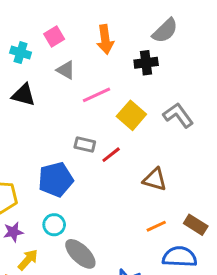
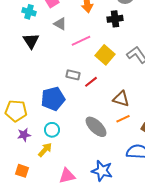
black triangle: (24, 95) -> (31, 41), turned 42
orange line: (156, 226) -> (123, 119), moved
gray ellipse: (80, 254) -> (96, 127), moved
yellow arrow: (28, 260) -> (45, 150), moved

